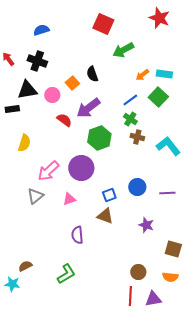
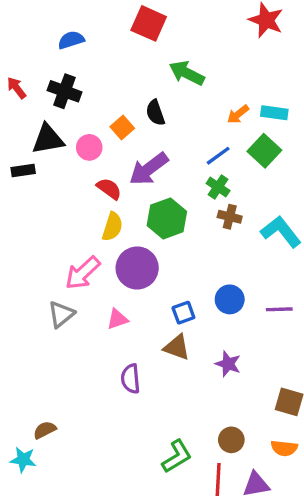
red square: (103, 24) -> (149, 23), moved
green arrow: (123, 50) -> (187, 73), moved, turned 55
yellow semicircle: (24, 143) -> (112, 227), moved
purple star: (146, 225) -> (228, 364), moved
green L-shape: (66, 274) -> (177, 456), moved

